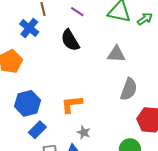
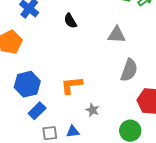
black semicircle: (70, 40) -> (70, 21), size x0.7
gray star: (84, 132) -> (93, 110), moved

